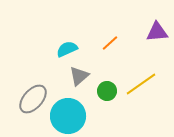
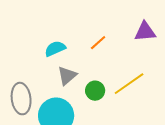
gray ellipse: (33, 99) -> (21, 99), turned -48

